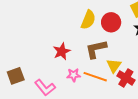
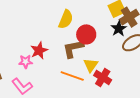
red circle: (111, 22) -> (86, 34), moved
pink star: (74, 75) -> (26, 62), moved

